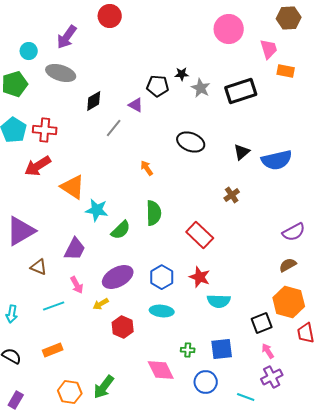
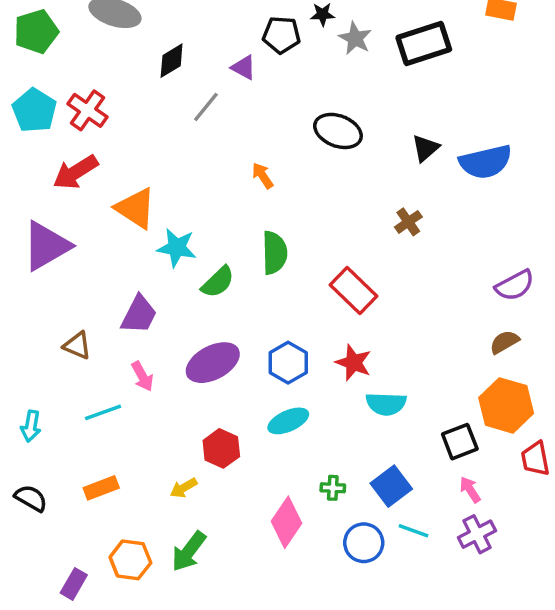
red cross: (45, 130) -> (88, 110), turned 30
purple triangle: (21, 231) -> (46, 246), moved
yellow arrow: (101, 304) -> (184, 488), moved
cyan ellipse: (162, 311) -> (288, 421), turned -30
blue square: (222, 349) -> (391, 486), turned -30
pink diamond: (161, 370) -> (287, 522), turned 60
cyan line: (246, 397) -> (413, 531), moved
purple rectangle: (16, 400) -> (74, 584), moved

